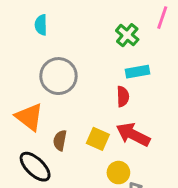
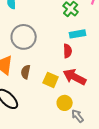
brown semicircle: (60, 140) -> (26, 72), moved

